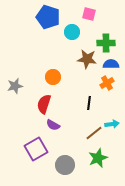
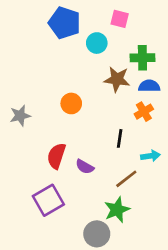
red semicircle: (44, 104) -> (56, 156), moved
cyan arrow: (112, 124) -> (151, 156), moved
purple semicircle: (53, 125) -> (85, 167), moved
green star: (98, 158) -> (117, 210), moved
gray circle: (65, 165) -> (97, 234), moved

